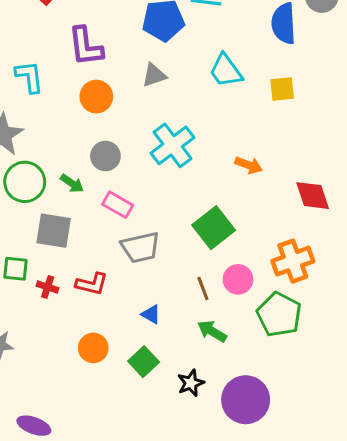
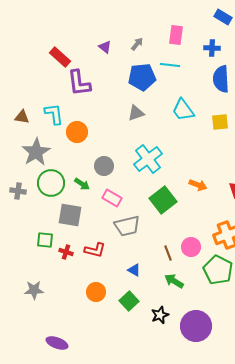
purple L-shape: (86, 46) -> (79, 83), moved
orange circle: (96, 97) -> (77, 132), moved
orange arrow: (249, 165) -> (198, 185), moved
green square: (214, 228) -> (163, 200), moved

